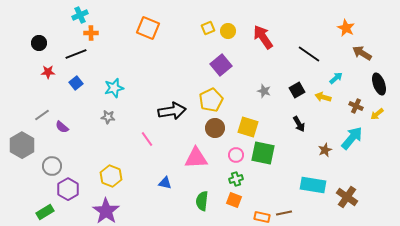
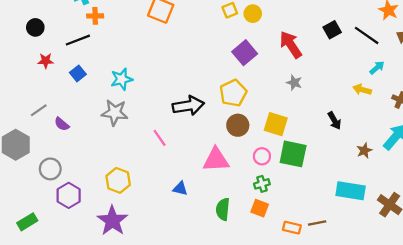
red arrow: (263, 37) -> (291, 45), moved
black line: (309, 54) -> (367, 35), moved
black square: (297, 90) -> (332, 30), moved
gray star: (108, 117) -> (115, 113), size x1.6
green rectangle: (45, 212) -> (27, 222), moved

